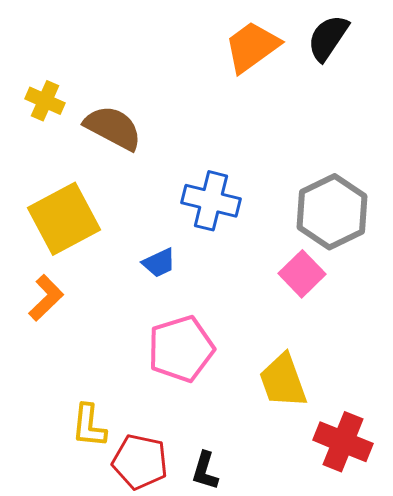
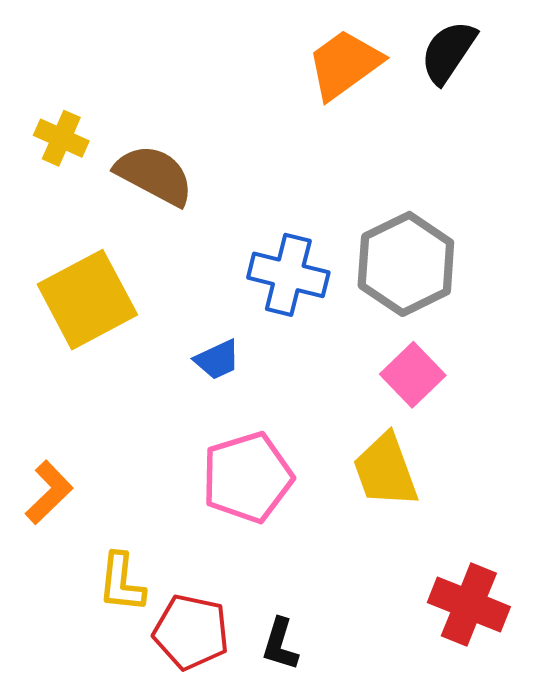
gray hexagon: (332, 212) -> (406, 264), moved
orange L-shape: (46, 298) -> (49, 492), moved
yellow trapezoid: (283, 381) -> (385, 470), moved

